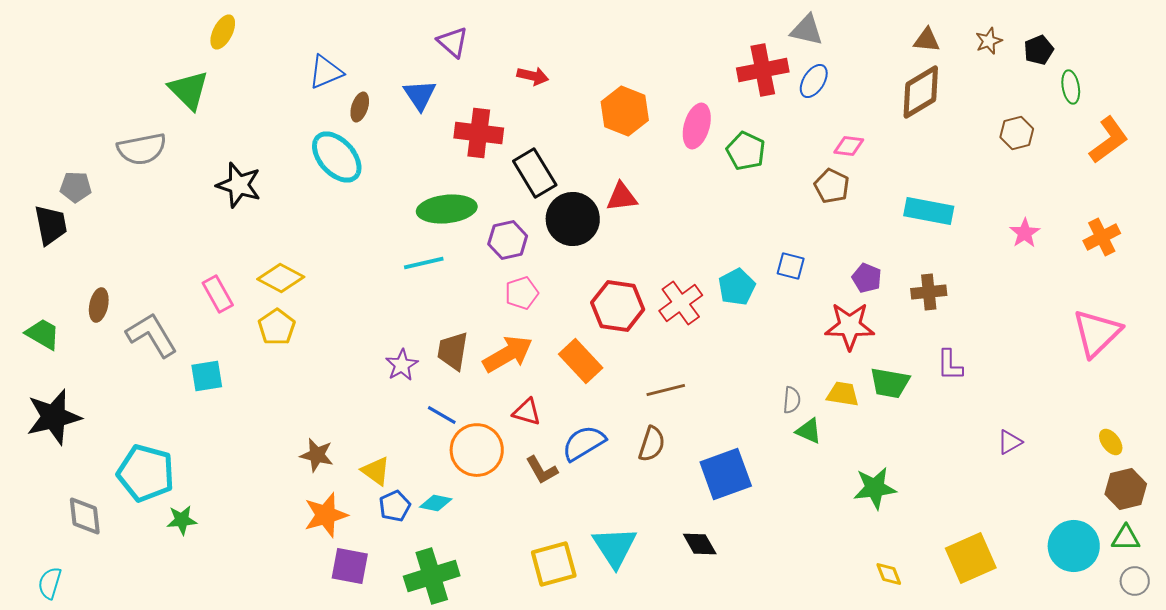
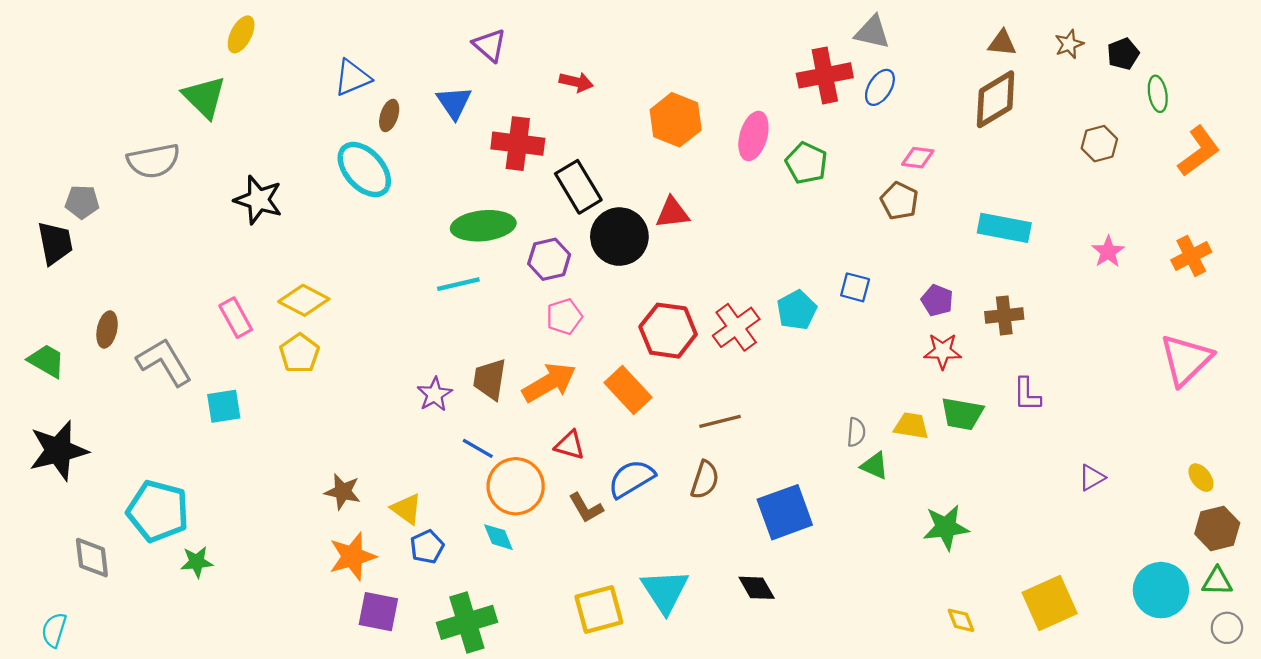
red star: (850, 326) -> (943, 351), moved, size x0.7
cyan diamond: (436, 503) -> (498, 537), moved, turned 56

